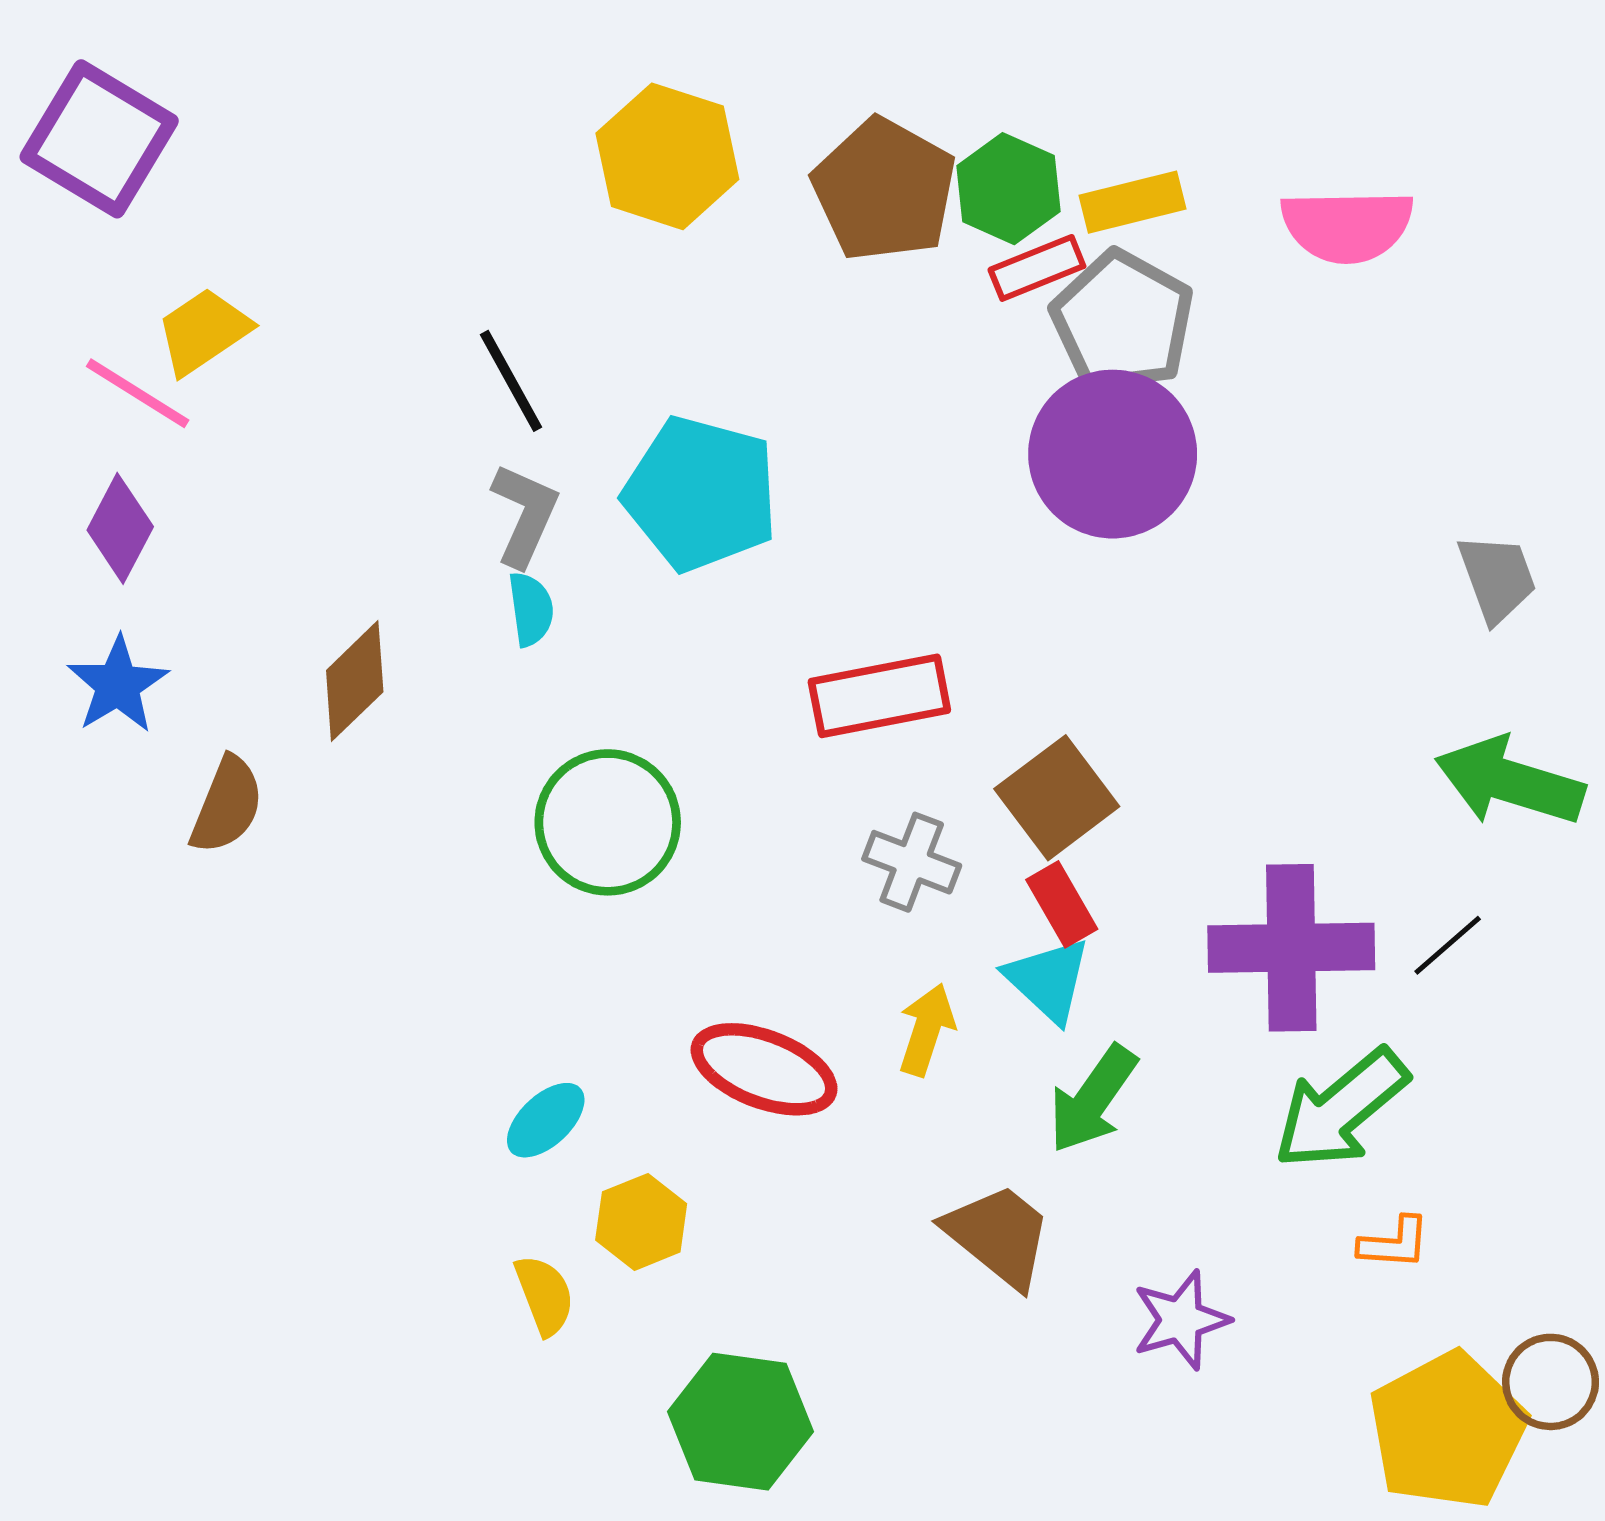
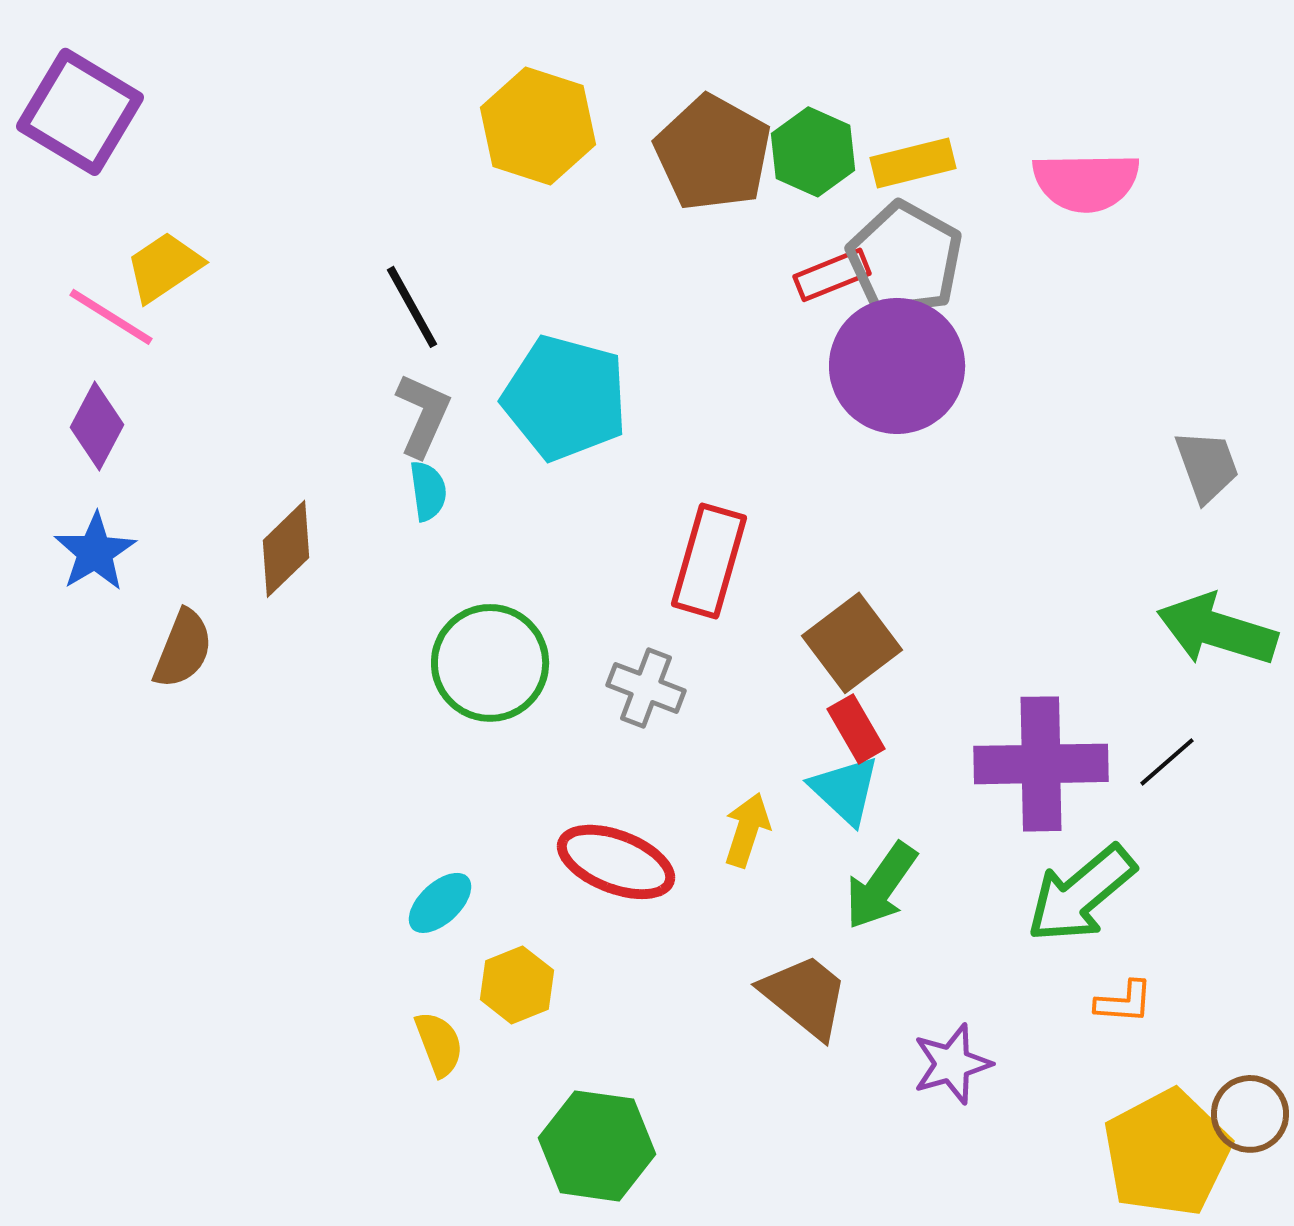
red rectangle: (1037, 268) -> (832, 275), moved
red rectangle: (879, 696) -> (709, 561), turned -63
gray cross: (912, 862) -> (646, 688), moved

